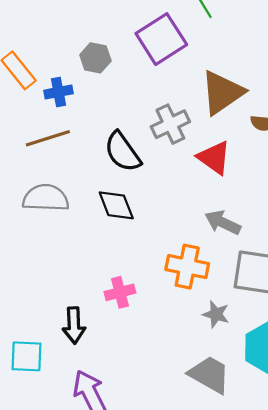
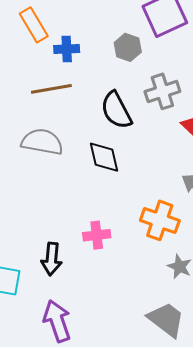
gray hexagon: (95, 58) -> (128, 47), moved

